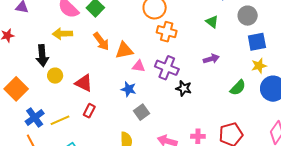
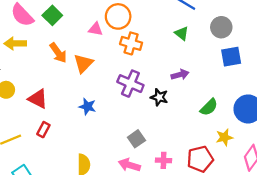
orange triangle: (124, 50) -> (83, 63), turned -36
pink triangle: (139, 66) -> (96, 29), moved
yellow star: (259, 66) -> (224, 137), moved
black star: (184, 88) -> (159, 97), moved
gray square: (142, 112) -> (136, 139), moved

